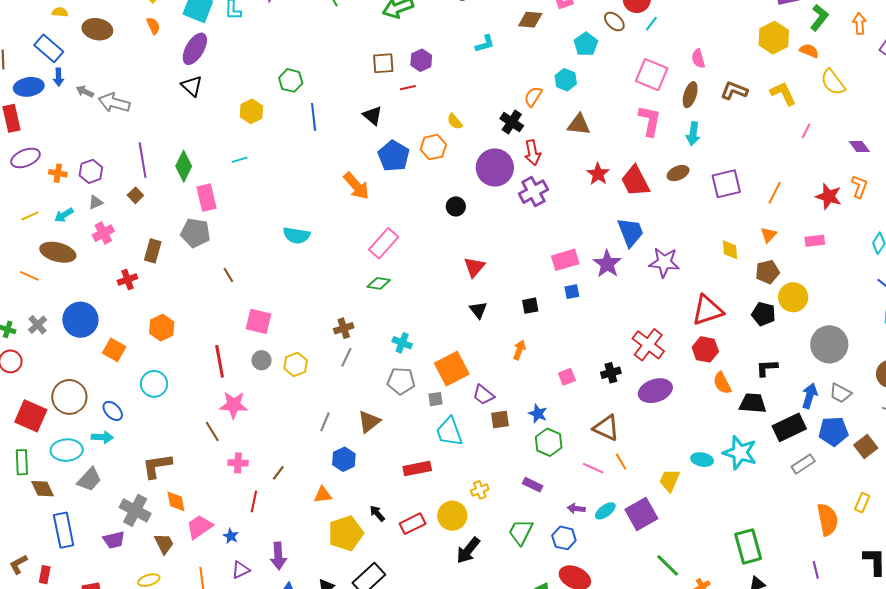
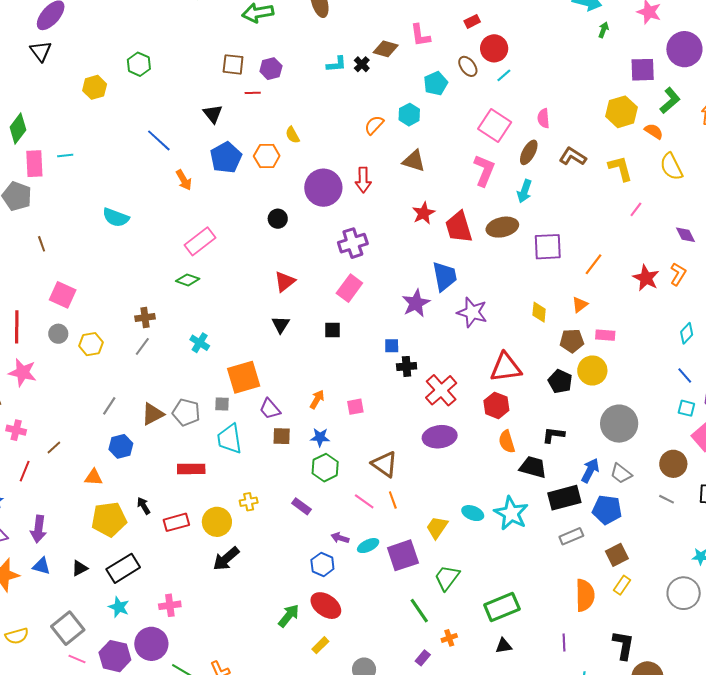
blue line: (314, 117) -> (159, 140), moved, turned -52
black cross: (512, 122) -> (362, 64), moved, size x0.7
cyan line: (240, 160) -> (65, 155), moved
brown ellipse: (678, 173) -> (502, 227), size x1.4
orange arrow: (356, 186) -> (184, 180), size x0.7
purple cross: (533, 192) -> (353, 243), moved
pink rectangle: (815, 241) -> (605, 335), moved
pink rectangle: (565, 260) -> (349, 288), moved, turned -48
blue square: (572, 292) -> (392, 346), moved
orange arrow: (519, 350) -> (317, 399), moved
black cross: (611, 373) -> (407, 366), moved
gray pentagon: (401, 381) -> (186, 412), moved
blue star: (538, 414) -> (320, 437), turned -30
brown square: (866, 447) -> (617, 555), moved
green trapezoid: (521, 532) -> (447, 578), moved
green rectangle: (748, 546) -> (502, 607), turned 72

